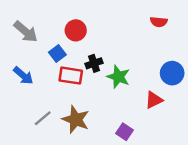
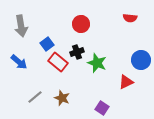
red circle: (76, 30) -> (81, 24), moved
gray arrow: (26, 32) -> (21, 26), turned 40
red rectangle: (71, 76) -> (58, 62), turned 30
brown star: (76, 119) -> (62, 98), size x0.7

